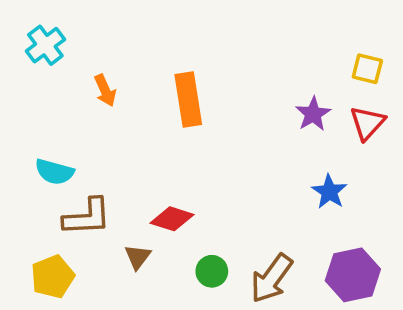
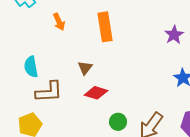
cyan semicircle: (54, 172) -> (31, 67), turned 65
brown triangle: (138, 257) -> (85, 68), moved

